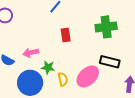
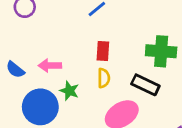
black rectangle: (110, 62) -> (145, 85), moved
yellow semicircle: (63, 79) -> (104, 78), moved

